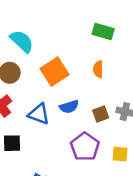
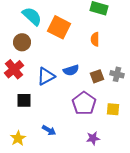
orange square: (55, 72) -> (59, 27), moved, turned -30
blue triangle: (39, 114) -> (46, 76), turned -48

